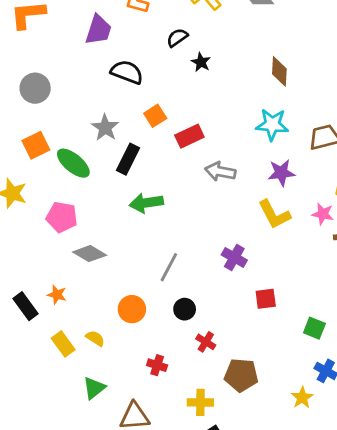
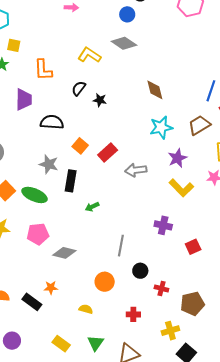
green arrow: (146, 203) -> (92, 207), size x0.6
yellow rectangle: (63, 344) -> (61, 344), moved

